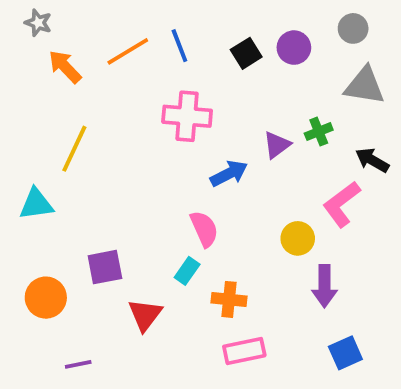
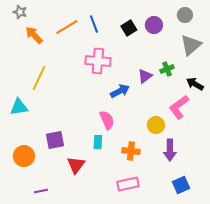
gray triangle: (365, 86) -> (191, 45), turned -50
cyan rectangle: (187, 271) -> (98, 142), turned -32
orange cross: (229, 299) -> (131, 151), moved

